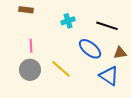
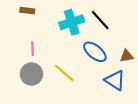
cyan cross: (68, 21) -> (72, 22), size x1.6
black line: (107, 26) -> (100, 20), moved, turned 30

